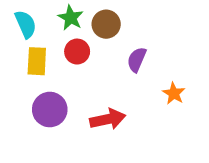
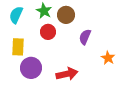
cyan semicircle: (26, 24) -> (16, 15), turned -132
yellow rectangle: (37, 61) -> (18, 47), moved

